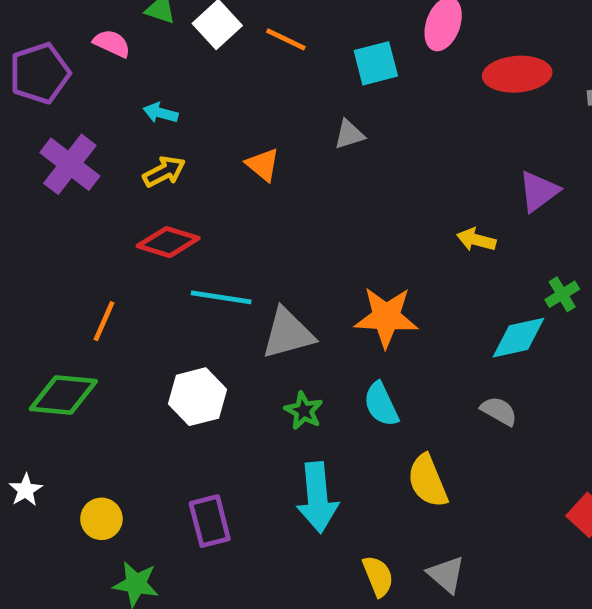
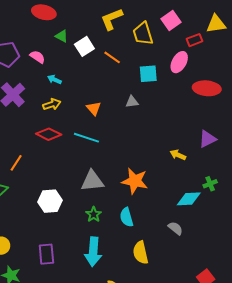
pink semicircle: (112, 43) -> (37, 57), moved
cyan line: (221, 297) -> (86, 138), moved

